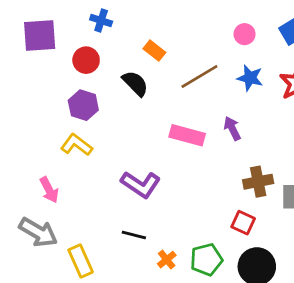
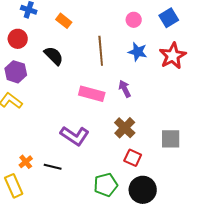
orange rectangle: (154, 51) -> (64, 21), moved
brown line: (199, 77) -> (101, 51), turned -64
brown cross: (258, 182) -> (125, 128), moved, turned -35
purple L-shape: (141, 184) -> (75, 136), moved
orange cross: (167, 260) -> (26, 162), moved

